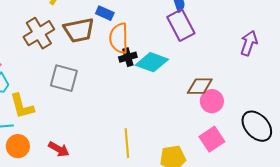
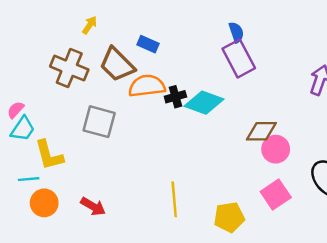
brown trapezoid: (79, 30) -> (117, 64), turned 56
brown cross: (39, 33) -> (69, 68), turned -36
orange semicircle: (119, 38) -> (147, 86), moved, turned 84

